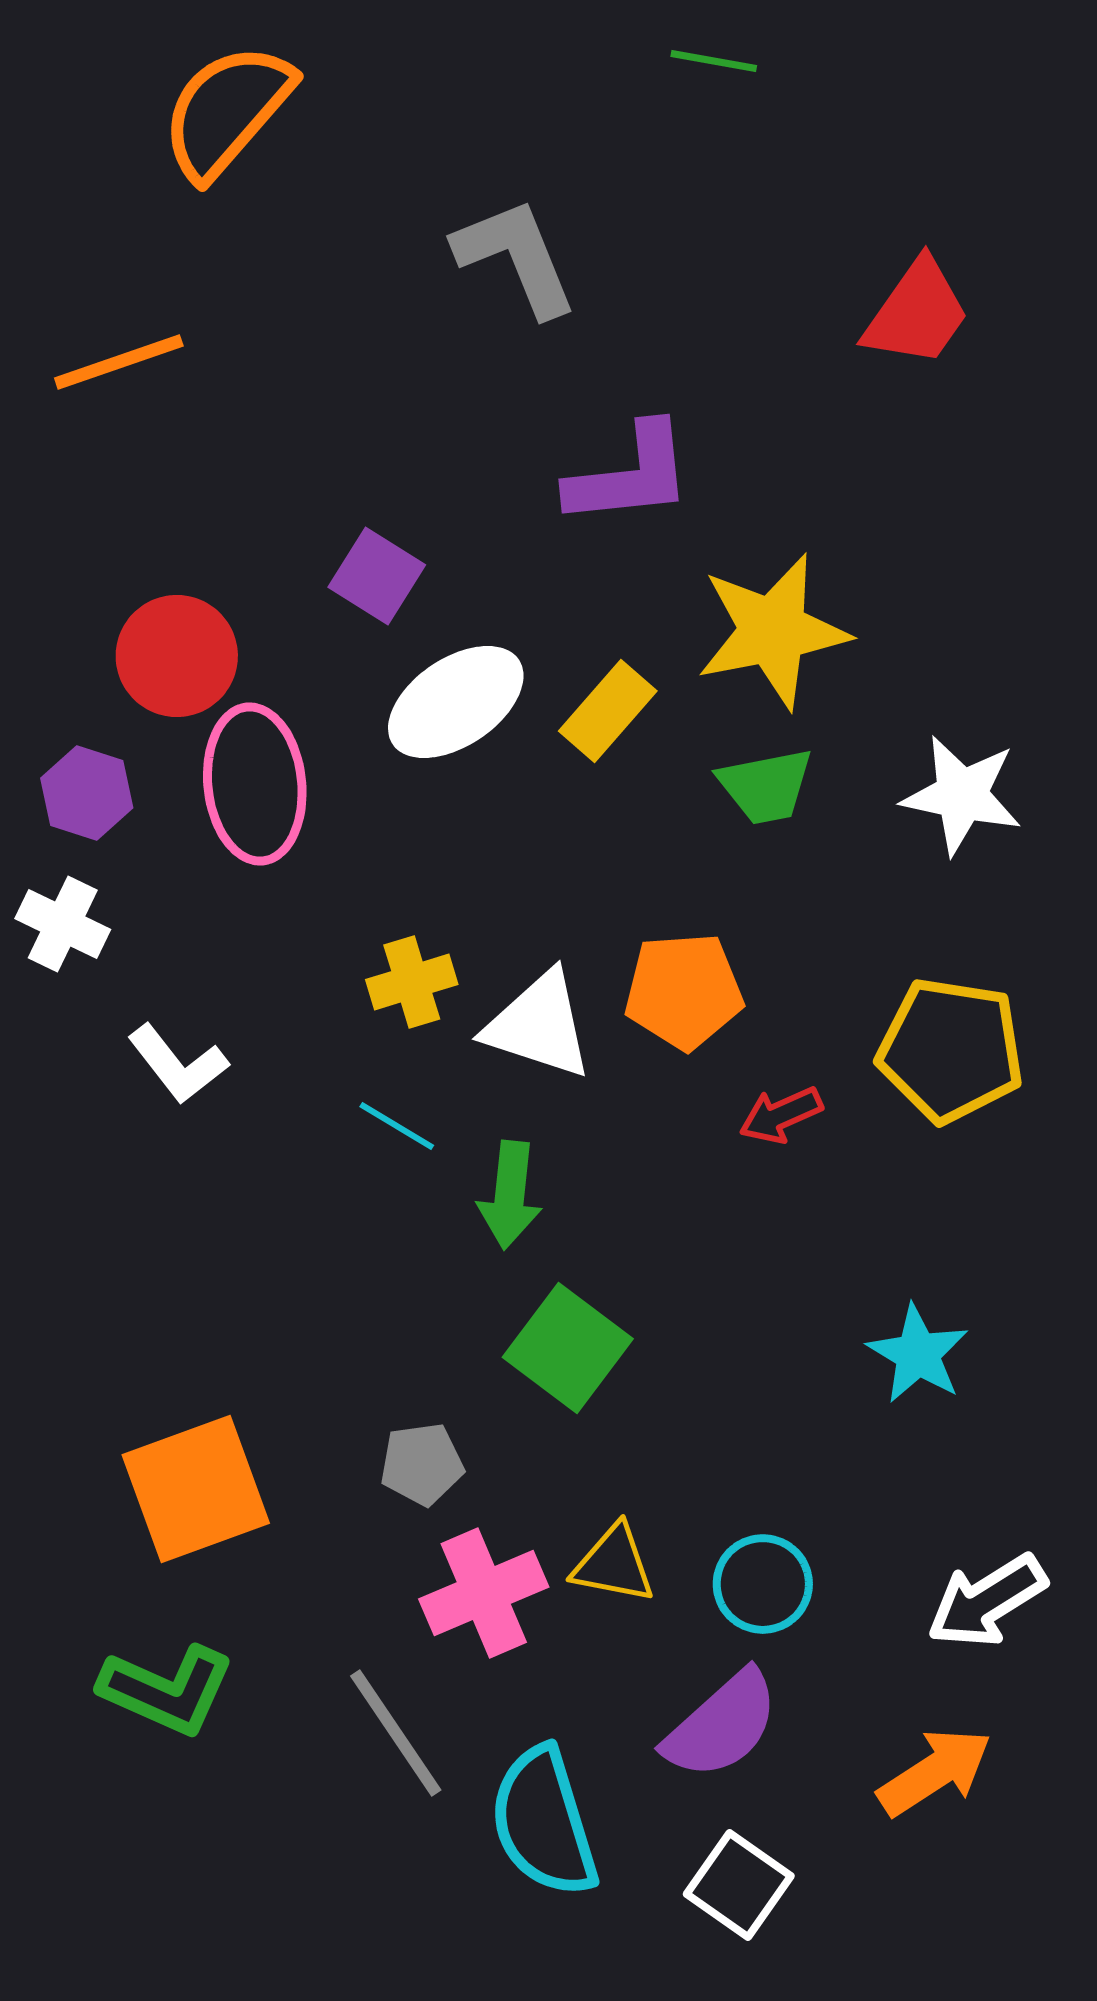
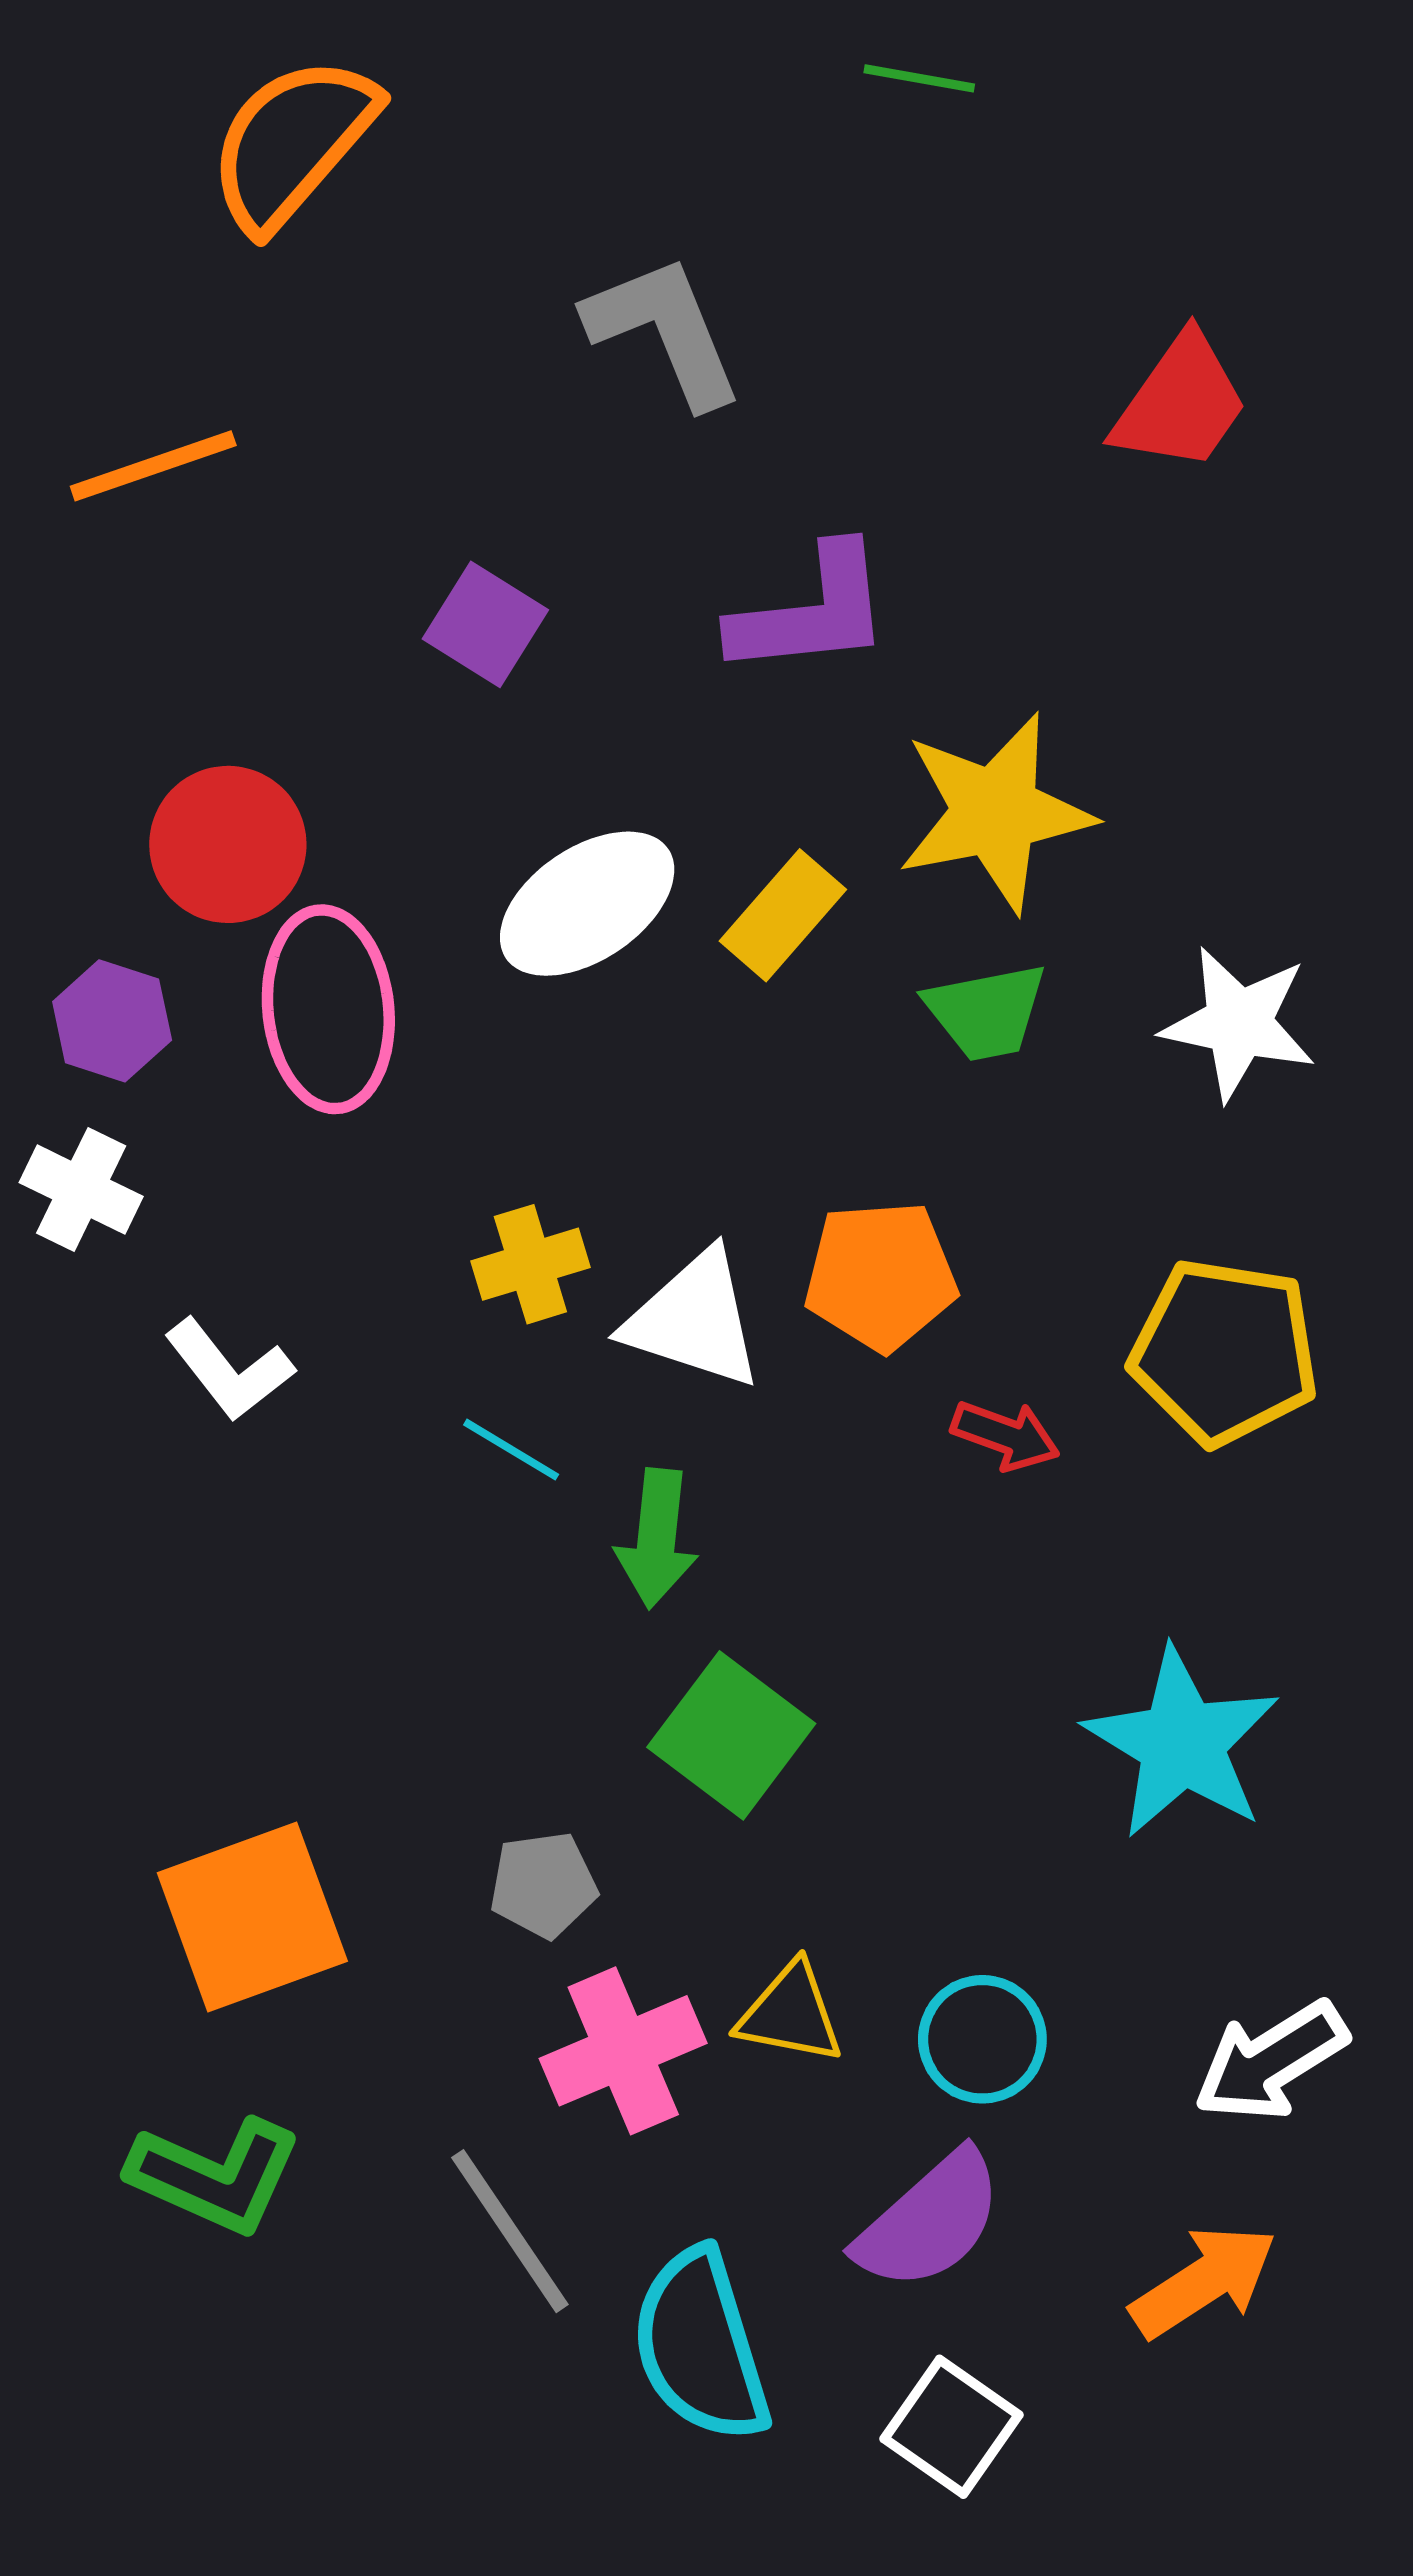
purple square: (377, 576) -> (485, 624), moved
red arrow: (781, 1115) -> (1006, 1435), turned -136
cyan star: (918, 1354) -> (1182, 1743), size x1.5

